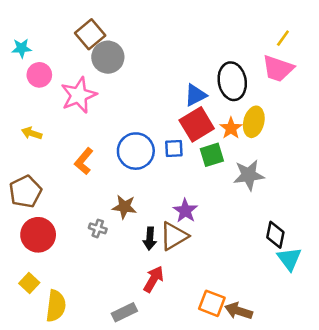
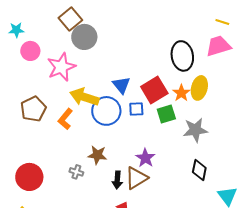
yellow line: (283, 38) -> (222, 22), turned 72
pink trapezoid: (278, 69) -> (218, 46), turned 144
blue triangle: (195, 95) -> (121, 85), moved, turned -42
yellow arrow: (32, 133) -> (84, 97), moved, size x1.8
brown pentagon: (25, 192) -> (33, 109), moved
black diamond: (275, 235) -> (199, 170), moved

